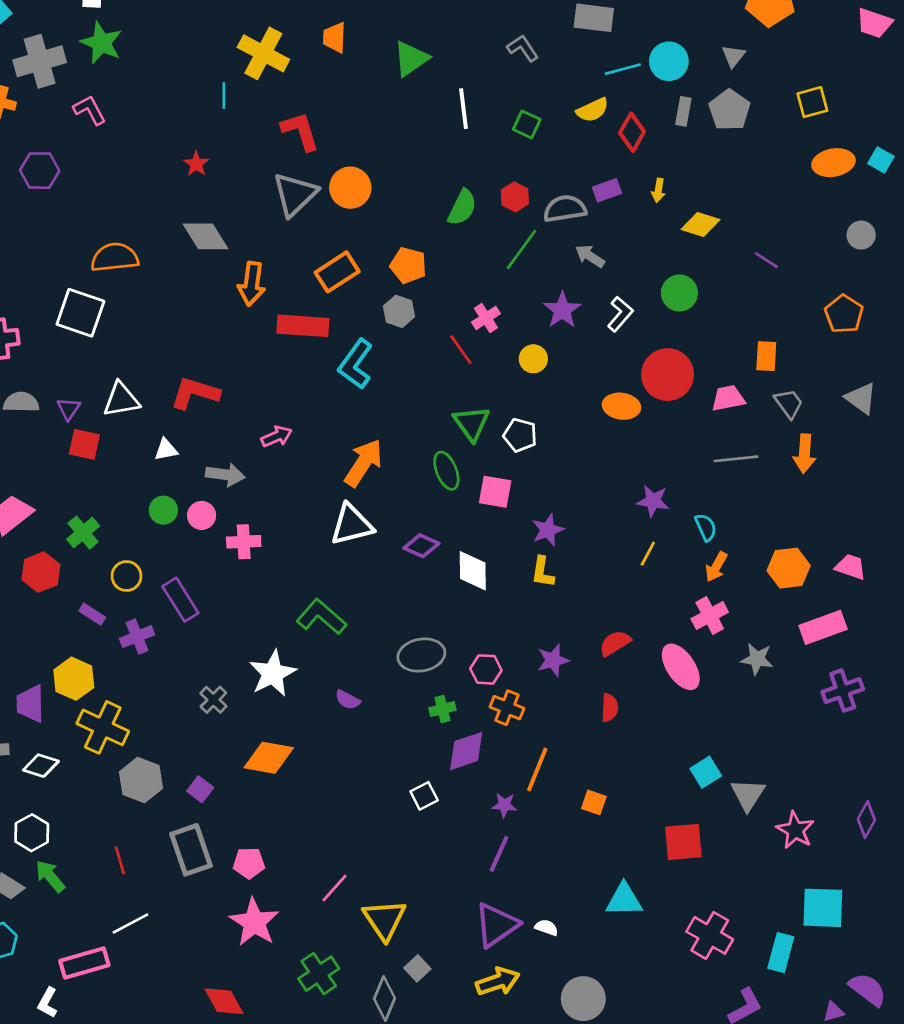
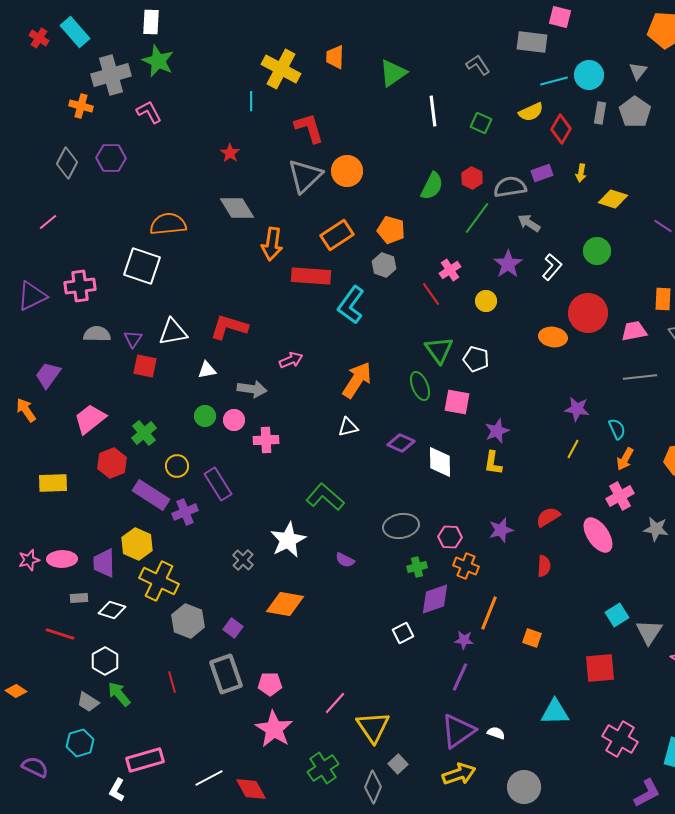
white triangle: (352, 525) -> (348, 427), size x0.6
purple rectangle: (92, 614) -> (151, 495), size x1.8
white line: (130, 924) -> (209, 778), moved

